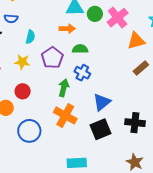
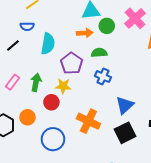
green circle: (95, 14) -> (107, 26), moved
cyan semicircle: (30, 37) -> (48, 44), size x1.5
yellow star: (22, 62) -> (63, 86), moved
green arrow: (64, 88) -> (36, 82), moved
red circle: (23, 91) -> (51, 102), moved

